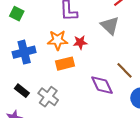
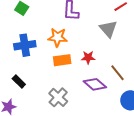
red star: (80, 42) -> (88, 57), moved
purple diamond: (102, 85) -> (95, 84), turned -30
gray cross: (48, 97) -> (58, 97), moved

